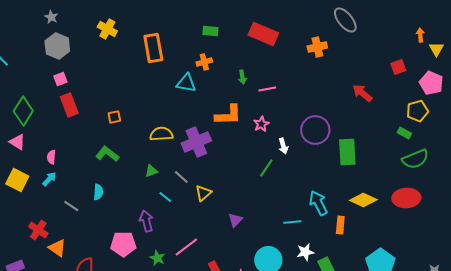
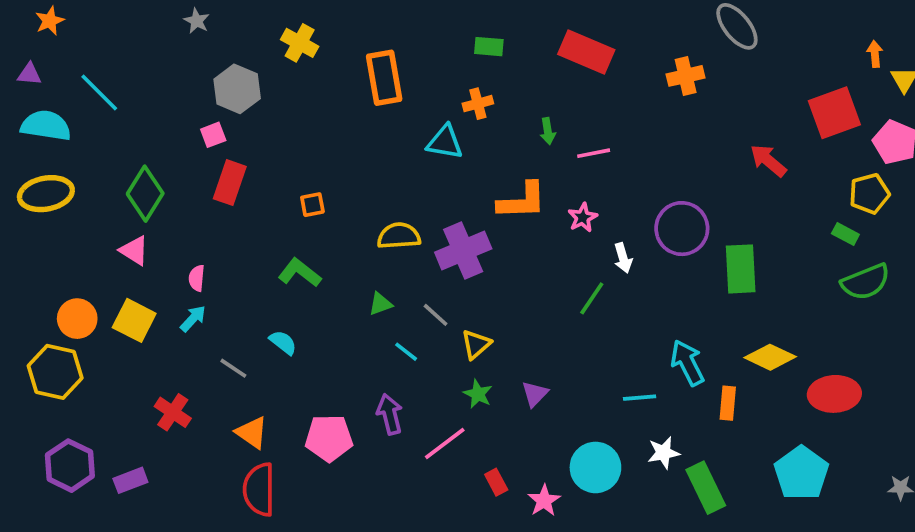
gray hexagon: (57, 46) -> (237, 89), moved
red square: (398, 67) -> (834, 113), size x1.8
red rectangle: (69, 105) -> (230, 183), turned 40
cyan semicircle: (98, 192) -> (283, 342), turned -56
red ellipse: (406, 198) -> (834, 394), moved
purple arrow: (146, 221) -> (390, 414), moved
orange triangle: (57, 248) -> (252, 433), moved
green star: (157, 258) -> (478, 394), moved

